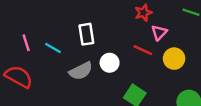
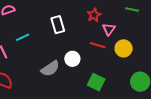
white rectangle: (86, 34) -> (58, 25), moved
cyan line: (53, 48) -> (23, 37), moved, turned -48

